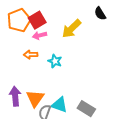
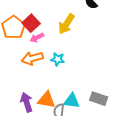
orange arrow: (31, 55) -> (32, 58), size x1.5
orange triangle: (35, 98) -> (46, 100), turned -42

